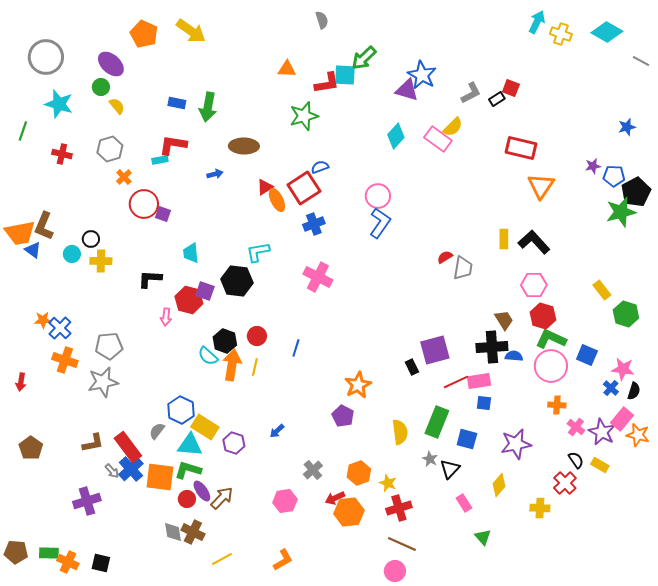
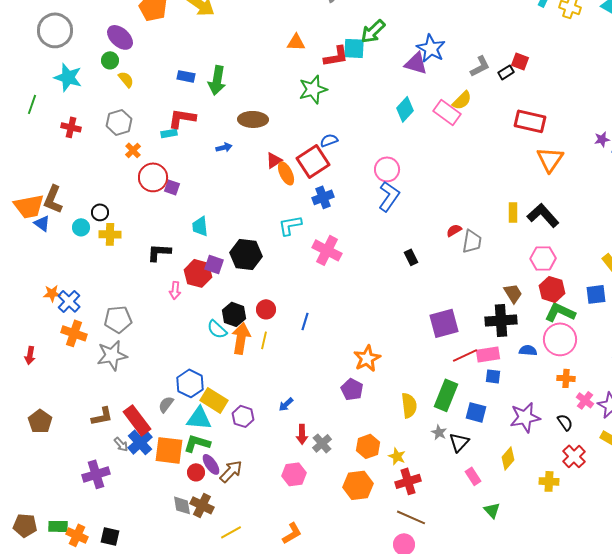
cyan L-shape: (258, 252) -> (290, 225), moved
blue square: (587, 355) -> (596, 294), moved, turned -30
blue semicircle: (514, 356) -> (528, 350), moved
black rectangle: (412, 367) -> (411, 257), moved
black semicircle: (576, 460) -> (565, 422), moved
red arrow: (335, 498) -> (302, 434), moved, turned -66

